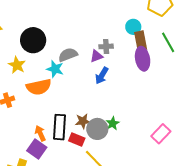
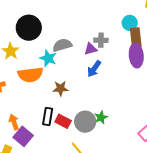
brown star: (83, 121) -> (61, 88), moved
black rectangle: (59, 127) -> (48, 116), size x0.7
orange arrow: (40, 133) -> (14, 122), moved
red rectangle: (77, 139) -> (63, 121), moved

